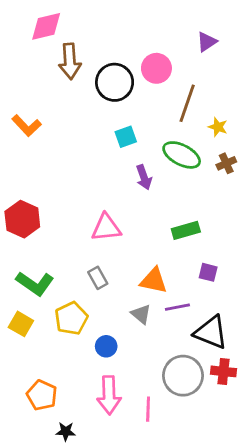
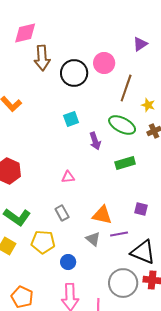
cyan square: (126, 137) -> (71, 119), moved
pink triangle: (106, 228) -> (68, 177), size x0.6
green rectangle: (186, 230) -> (125, 163), moved
yellow pentagon: (71, 318) -> (43, 242), turned 30

